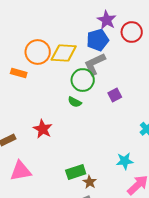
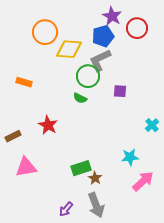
orange circle: (38, 52) -> (45, 32), moved
orange rectangle: (19, 73) -> (24, 82), moved
purple square: (115, 95) -> (120, 91), turned 32

